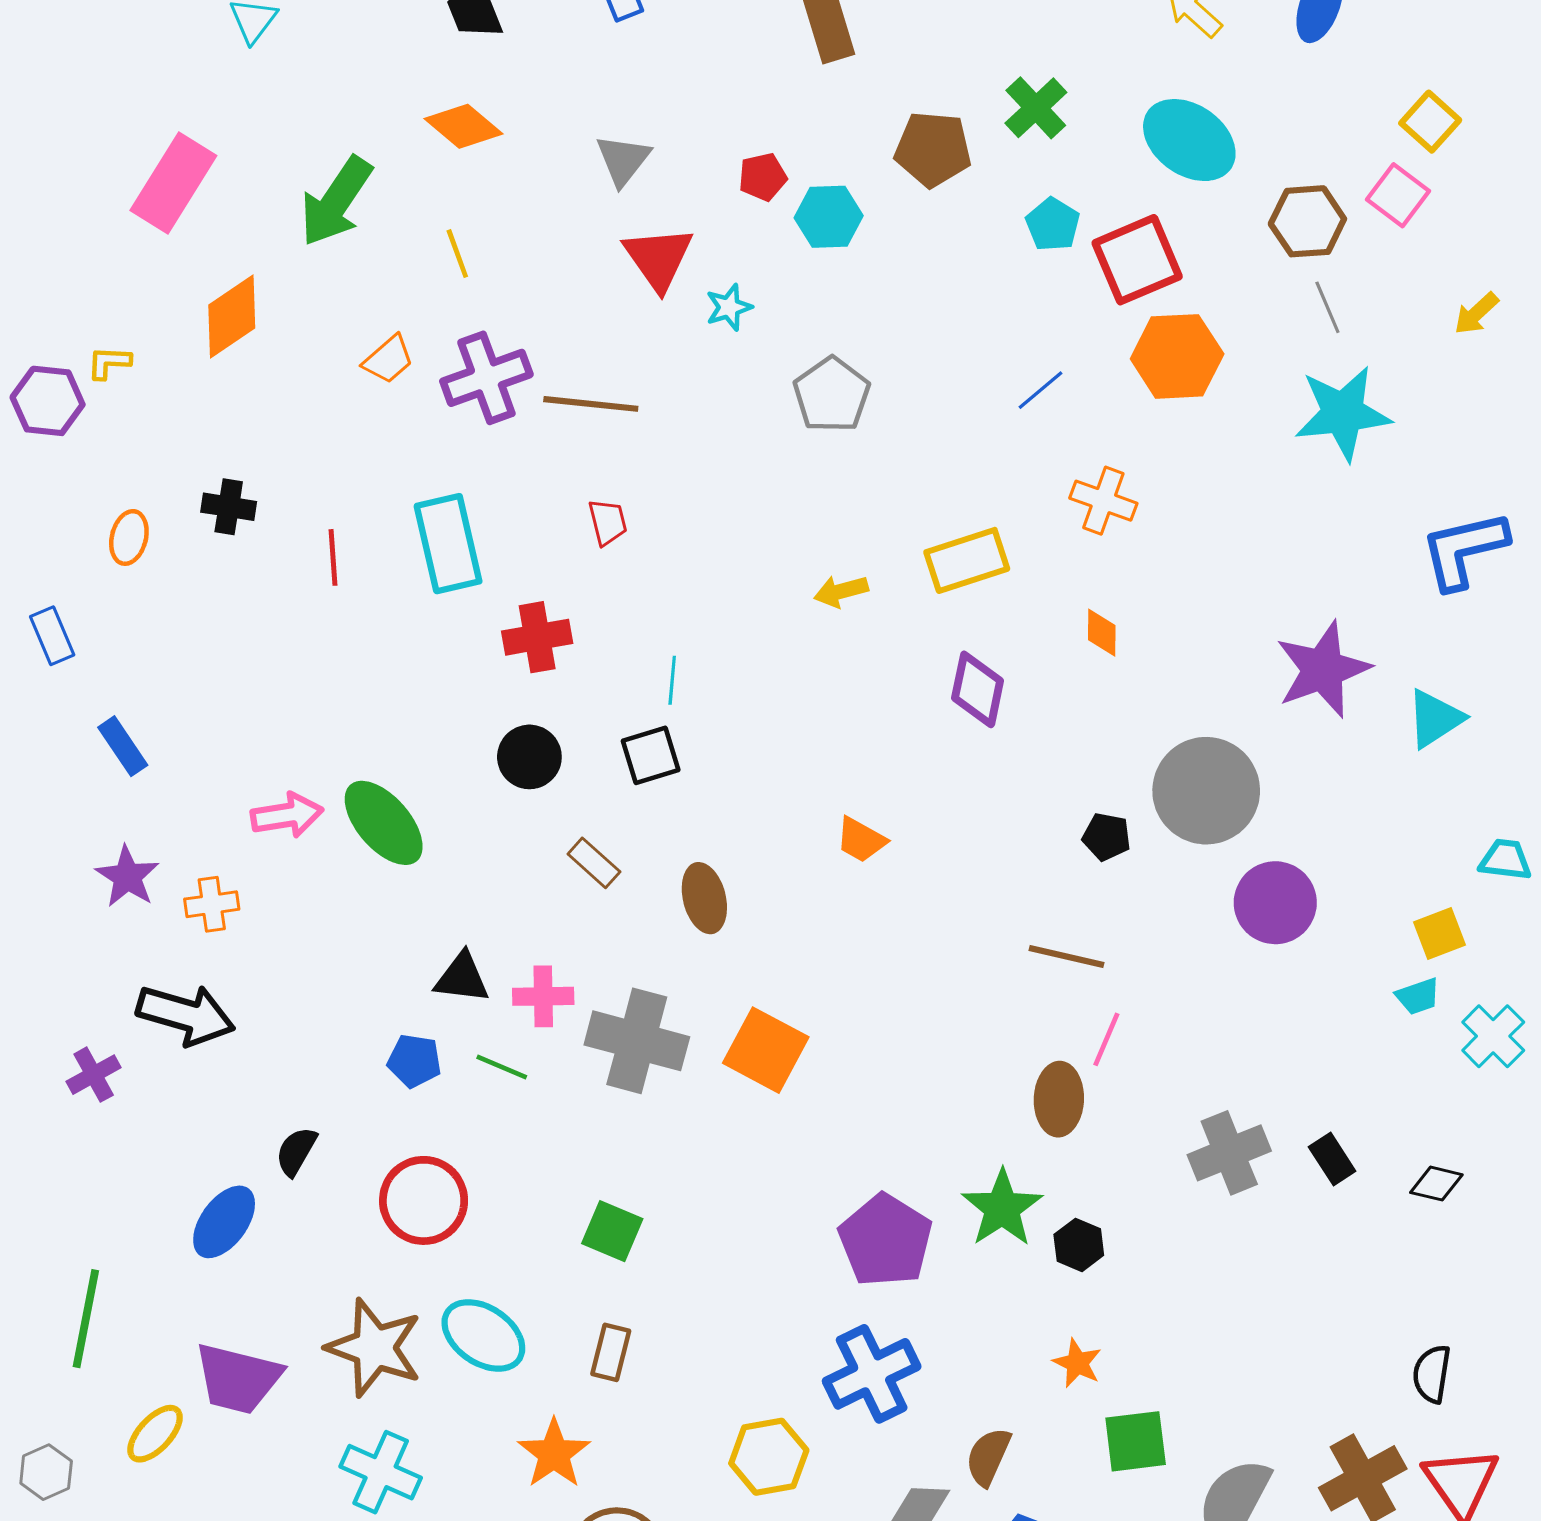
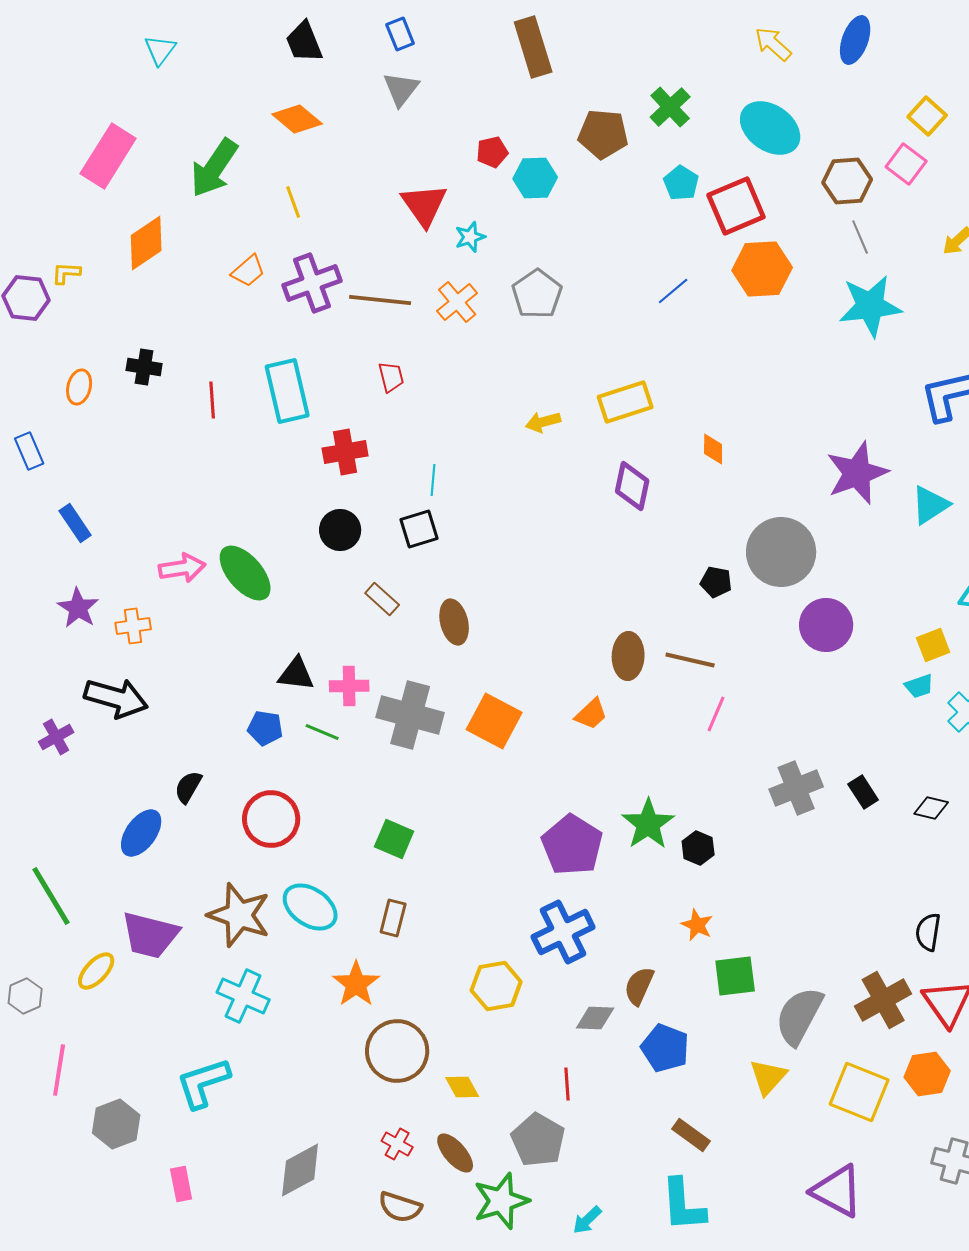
gray triangle: (623, 160) -> (401, 89), moved
orange cross: (1103, 501) -> (457, 302), moved, turned 30
orange trapezoid: (861, 840) -> (591, 714), moved, turned -72
brown ellipse: (1059, 1099) -> (628, 656), moved
green line: (86, 1319) -> (51, 896), turned -42

